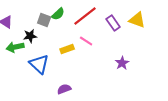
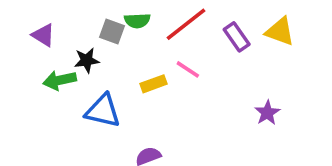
green semicircle: (58, 14) -> (137, 21), turned 40
purple star: (122, 63) -> (267, 113), moved
blue triangle: (39, 64) -> (103, 111), turned -30

